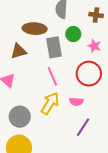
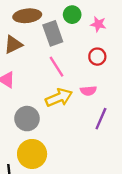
red circle: (89, 74) -> (97, 57), size x0.6
yellow arrow: (50, 103) -> (59, 98), turned 45

